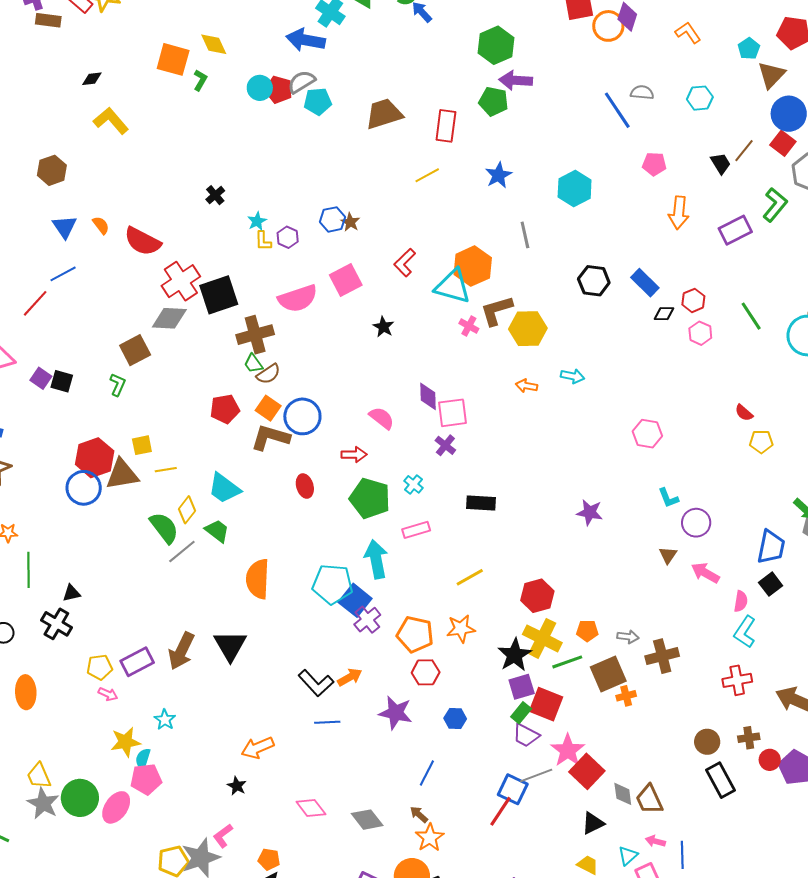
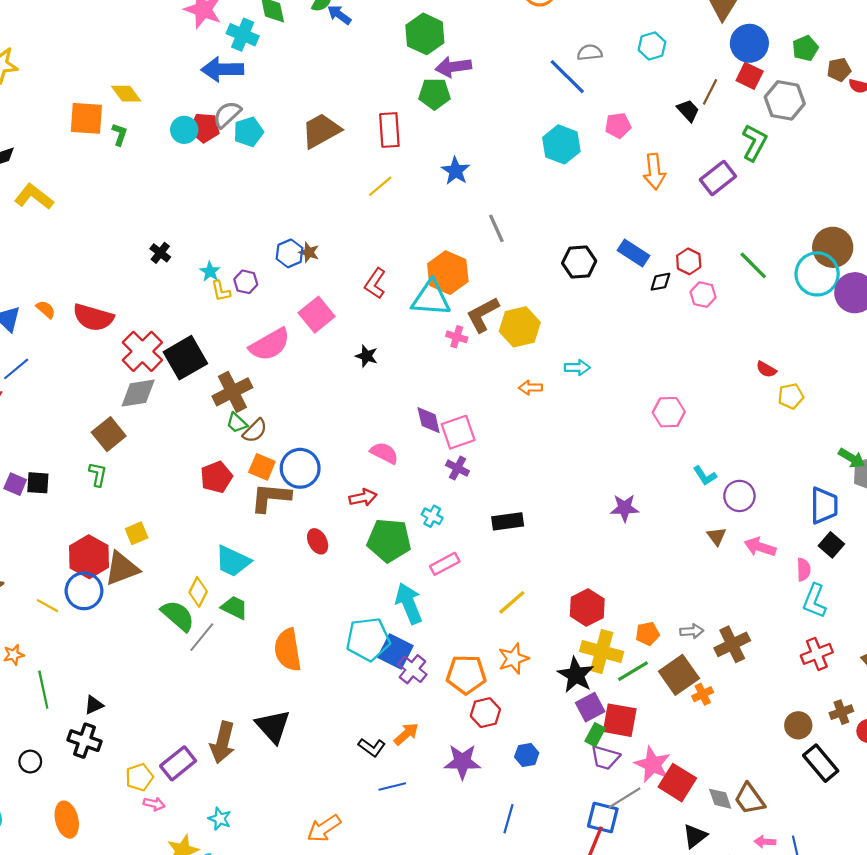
cyan hexagon: (575, 188) -> (561, 144), moved
yellow line: (166, 470) -> (48, 606), moved, turned 50
black L-shape: (316, 683) -> (372, 747), size x0.7

